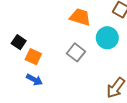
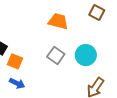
cyan circle: (107, 38) -> (86, 55), moved

